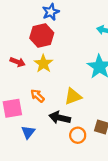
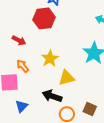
yellow star: (43, 64) -> (50, 58), moved
orange arrow: (37, 96) -> (23, 66), moved

